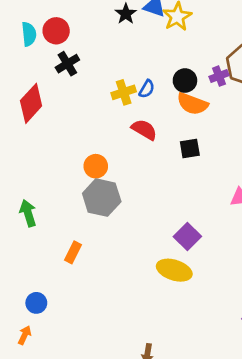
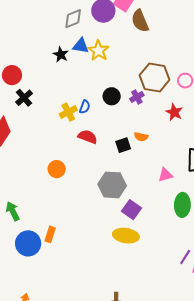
purple cross: (219, 76) -> (137, 97), moved
orange semicircle: (192, 104) -> (141, 137), moved, size x0.6
gray hexagon: (102, 198) -> (112, 185), moved
blue circle: (36, 303) -> (28, 243), moved, size x1.6

